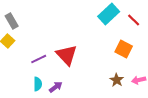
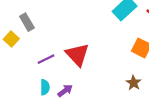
gray rectangle: (12, 21) -> (27, 22), moved

